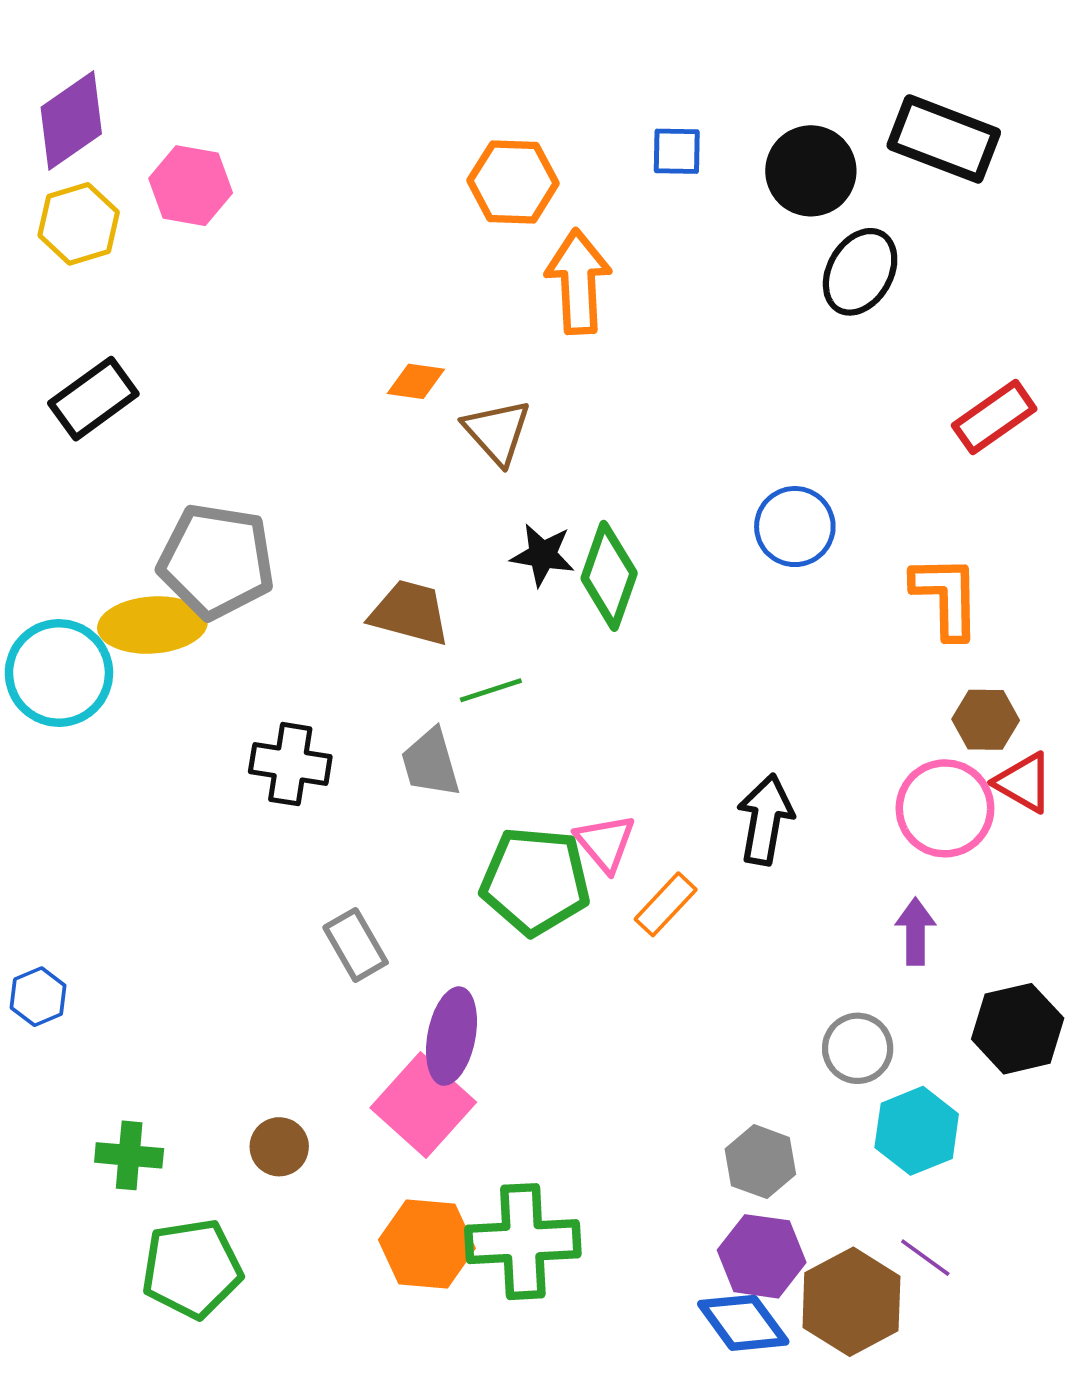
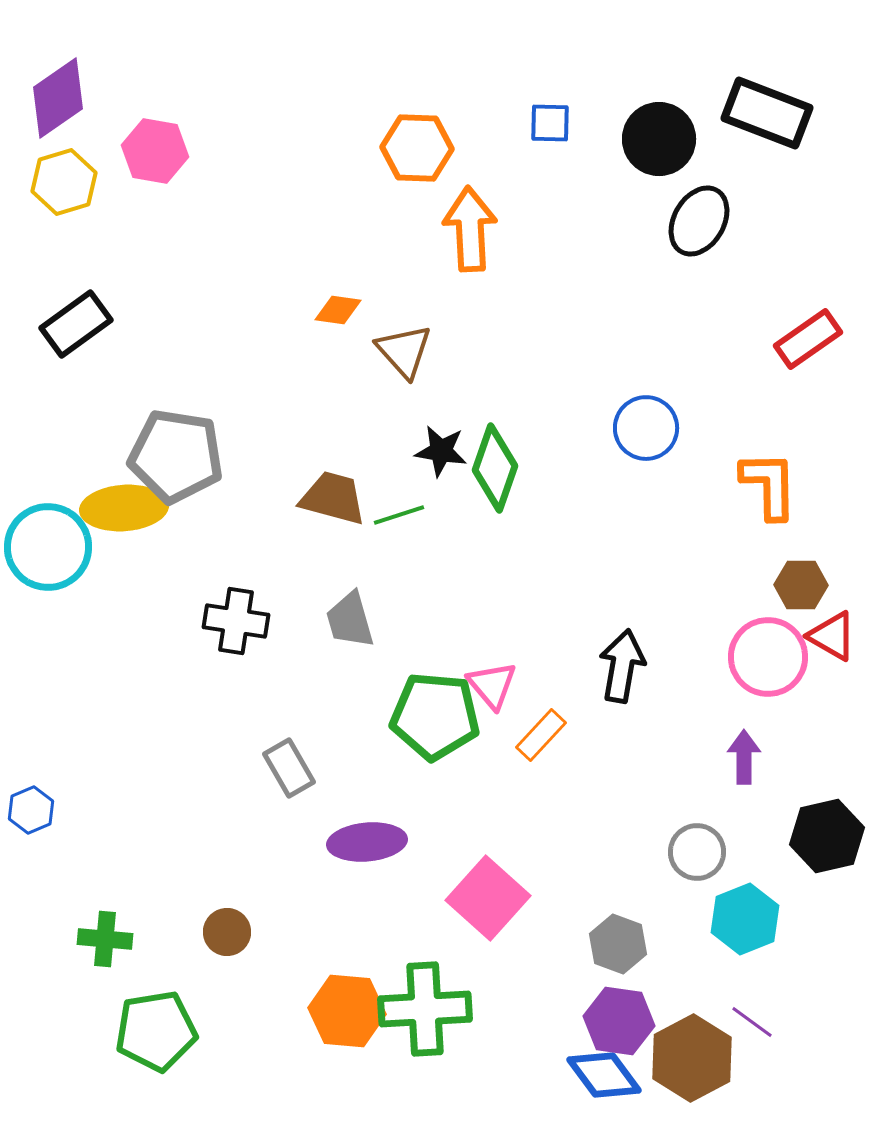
green line: (491, 690) -> (399, 515), moved
purple ellipse: (452, 1036) -> (367, 842), turned 74
pink square: (423, 1105) -> (488, 898), moved

